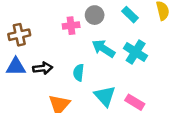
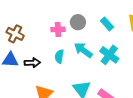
brown cross: (19, 35) -> (15, 34), turned 36
cyan semicircle: (79, 73) -> (59, 56), moved

